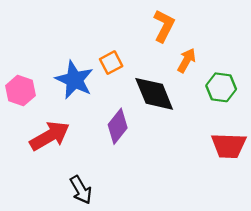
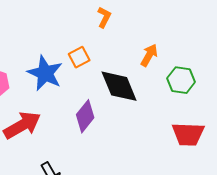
orange L-shape: (164, 26) -> (104, 17), moved, size x0.7

